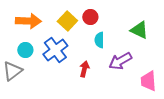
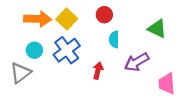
yellow square: (67, 21) -> (67, 19), moved

